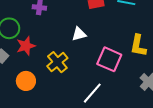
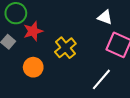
white triangle: (79, 34) -> (105, 17), moved, turned 35

